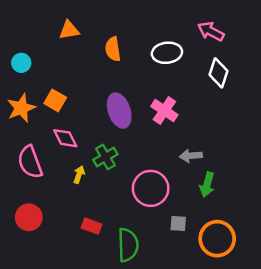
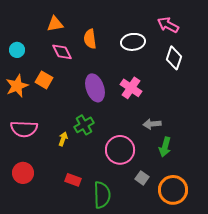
pink diamond: (65, 138) -> (62, 52), moved
pink semicircle: (30, 162) -> (24, 129), turned -68
gray square: (178, 224) -> (142, 178), turned 32

